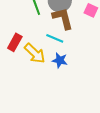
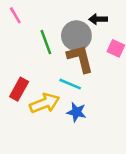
yellow arrow: (35, 53) -> (45, 103), turned -65

